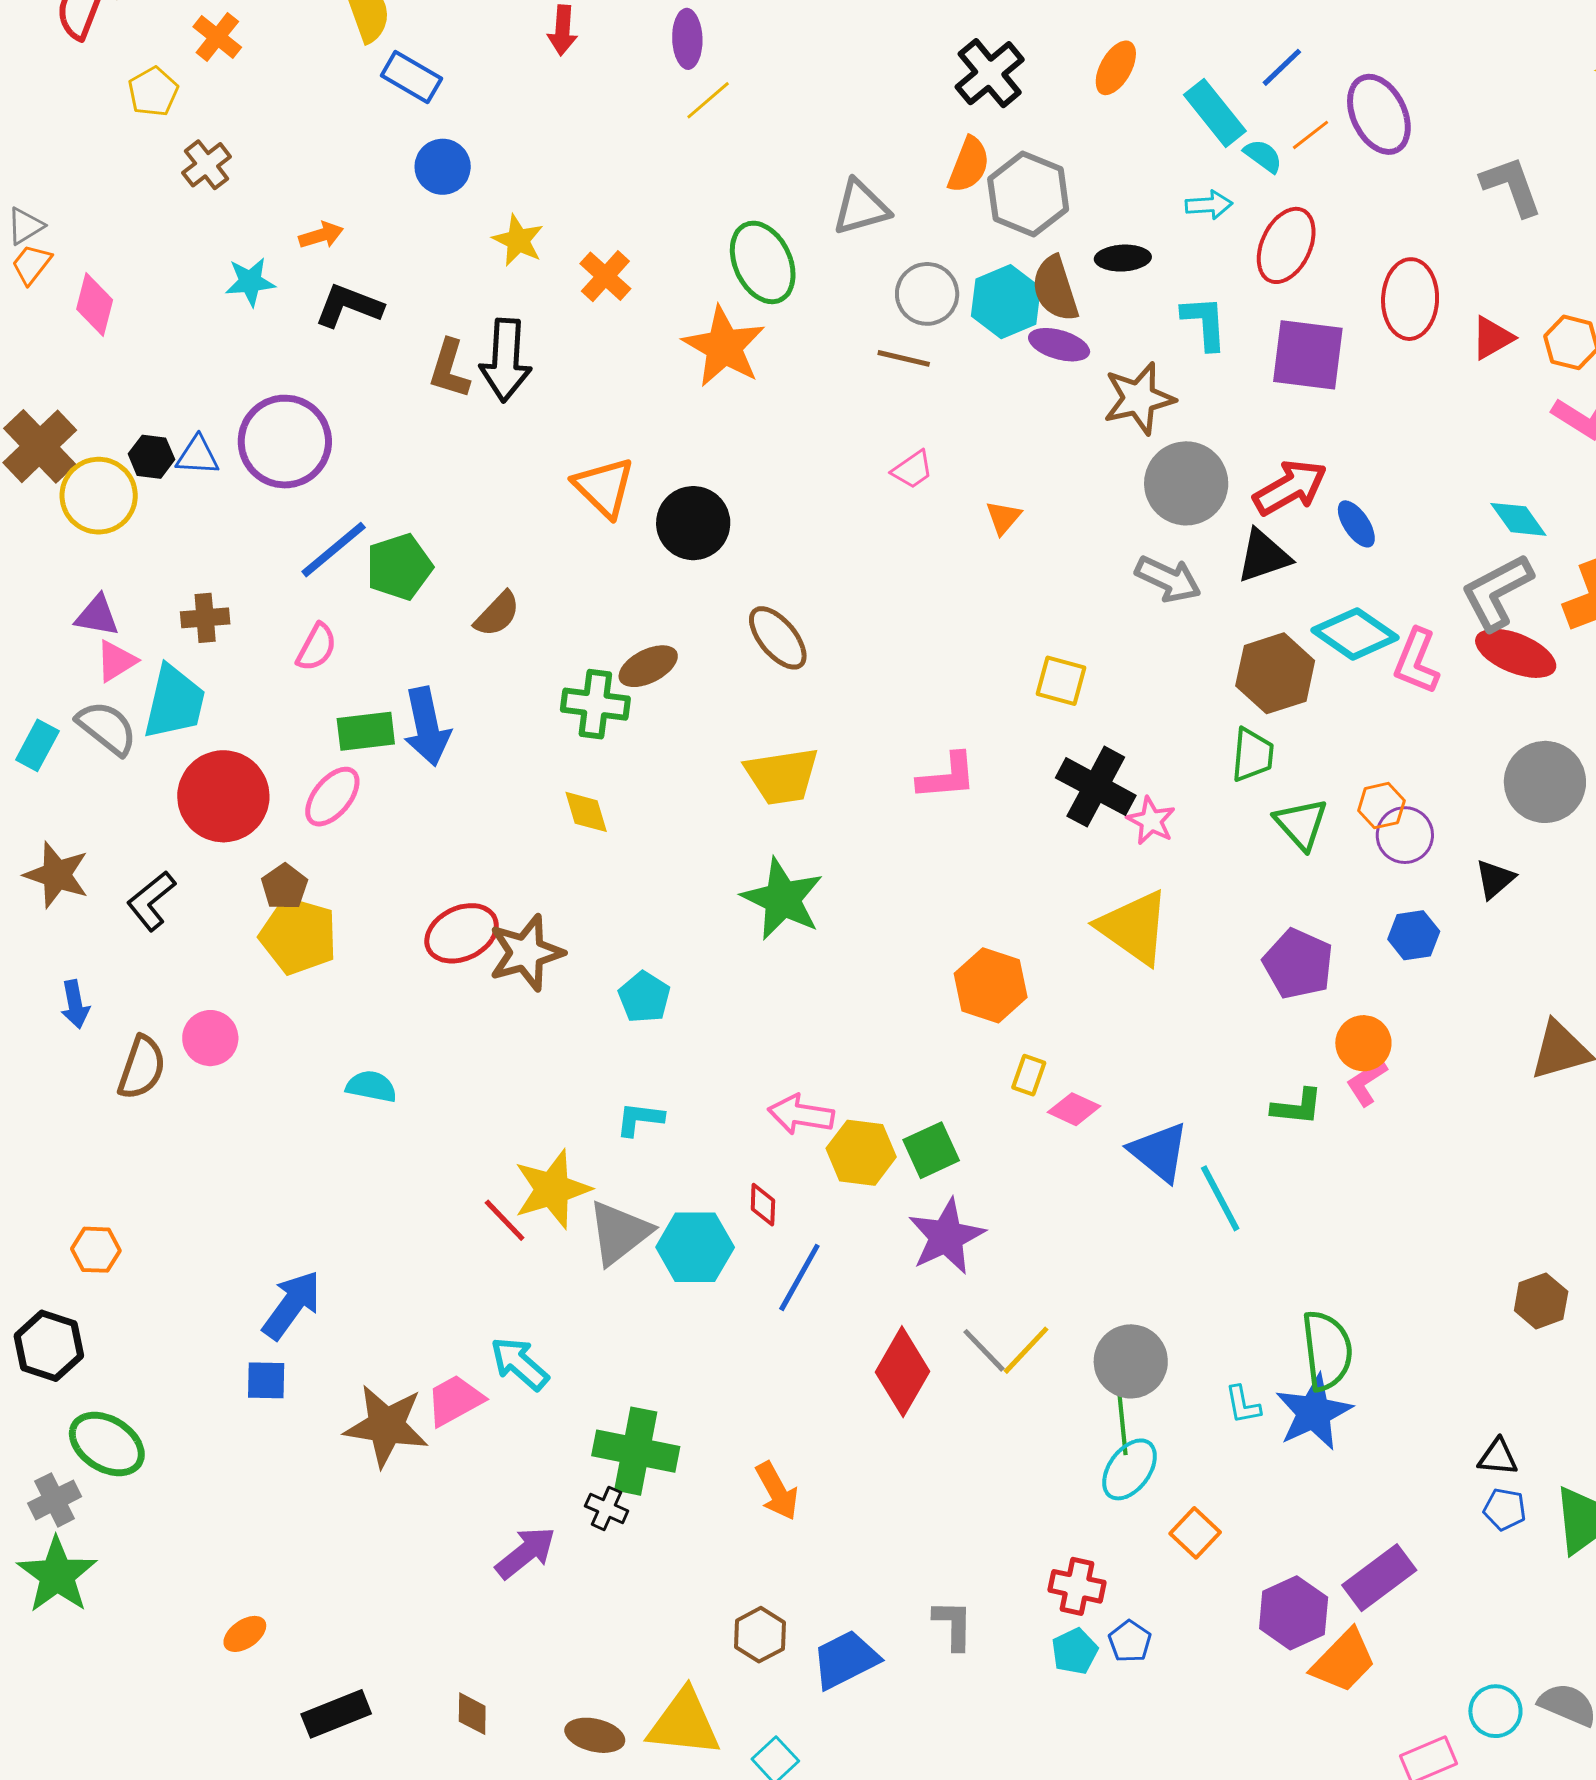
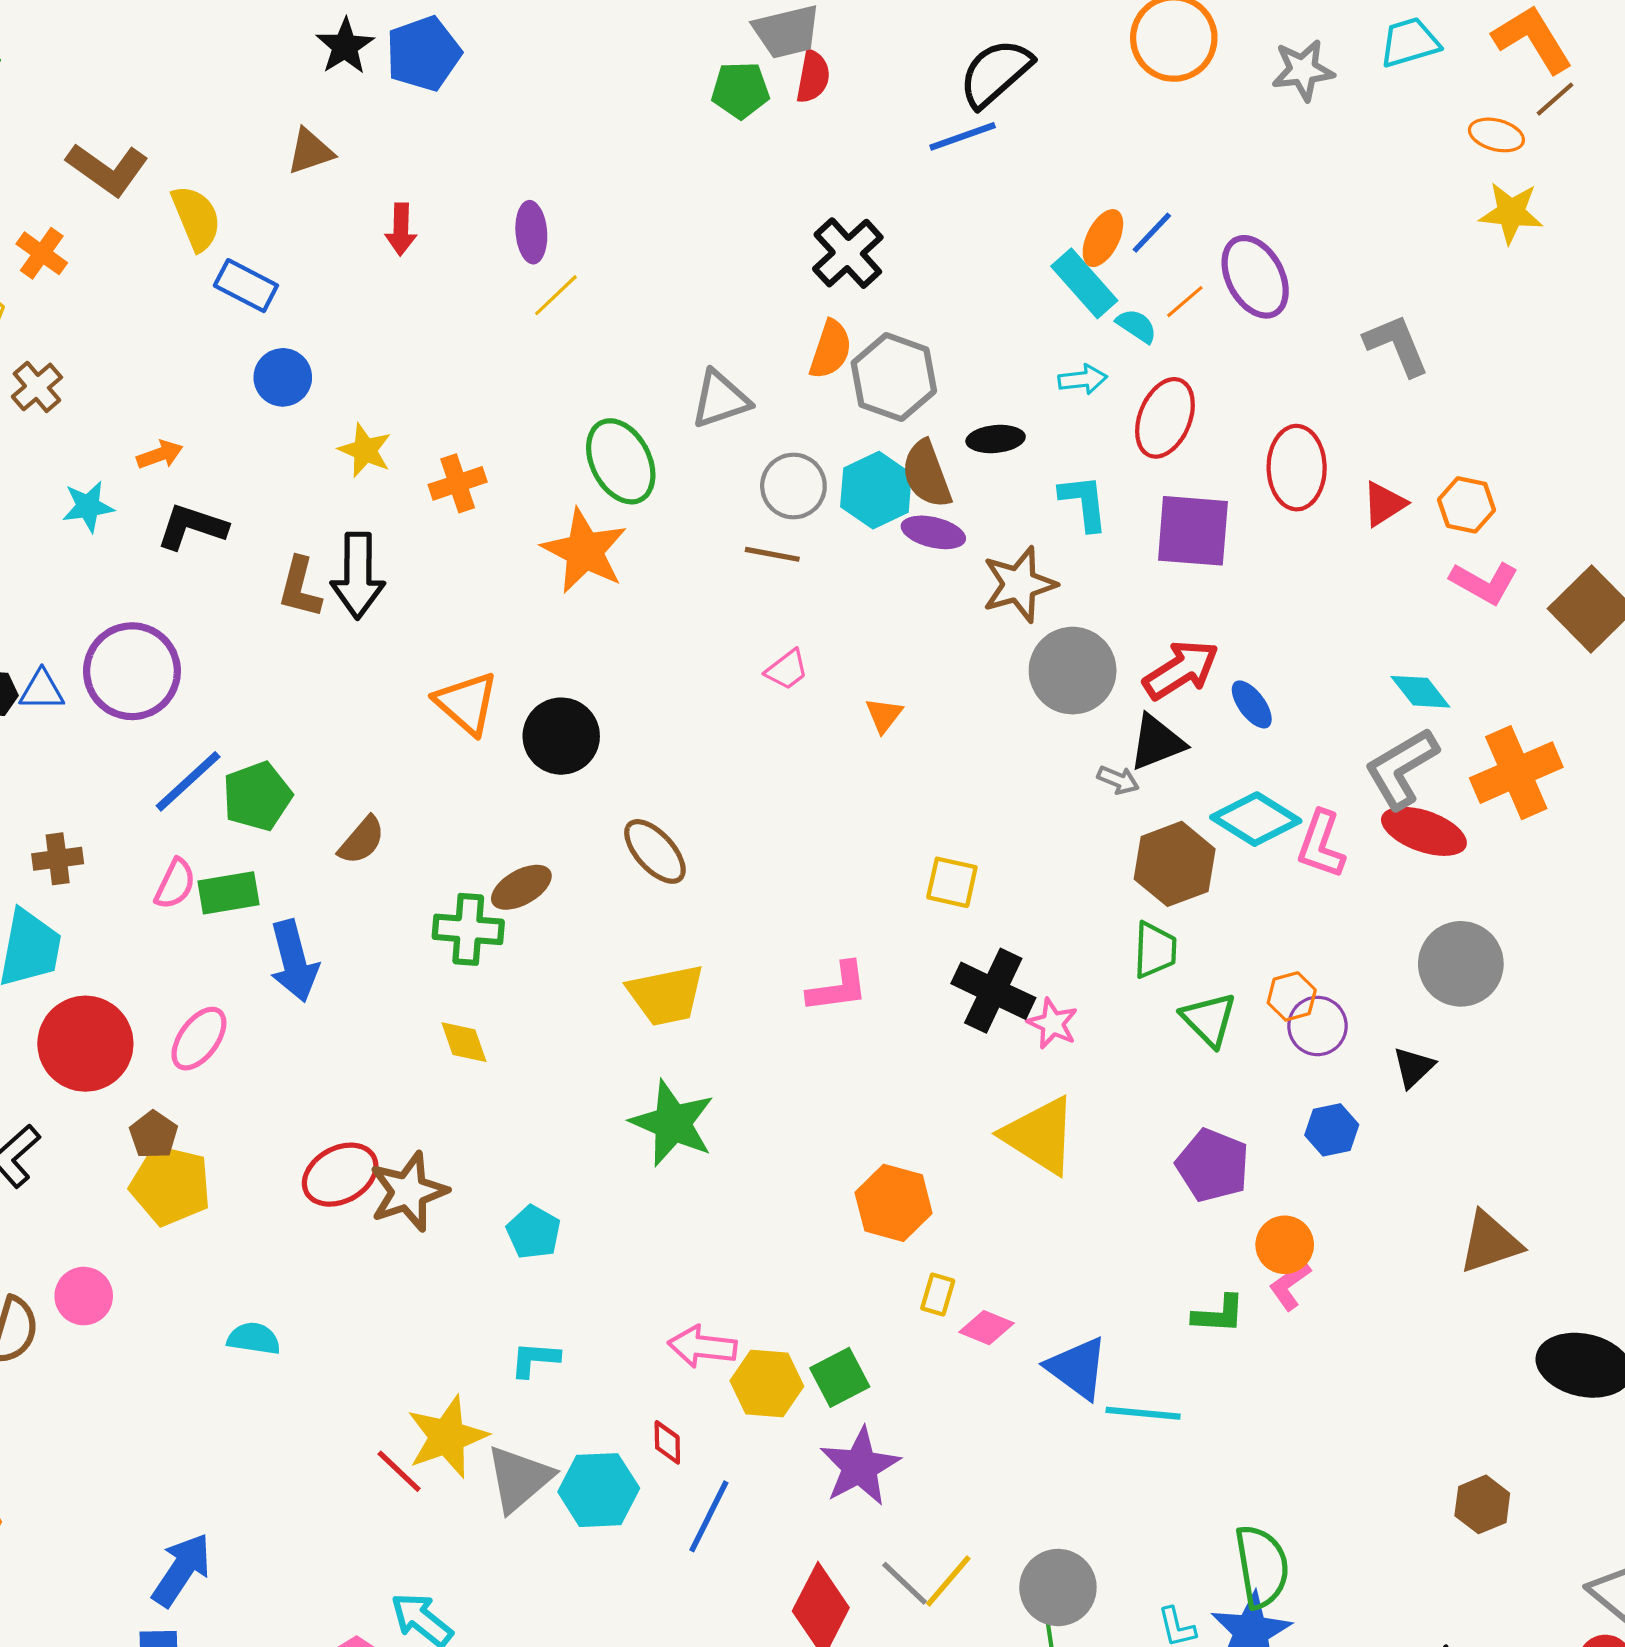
orange ellipse: (1116, 68) -> (1103, 238), moved
orange cross: (605, 276) -> (458, 483), turned 32
gray arrow: (1168, 579) -> (1118, 780), moved, size x0.6
green rectangle: (366, 731) -> (229, 893), moved
cyan line: (1220, 1198) -> (1143, 1413), turned -54

